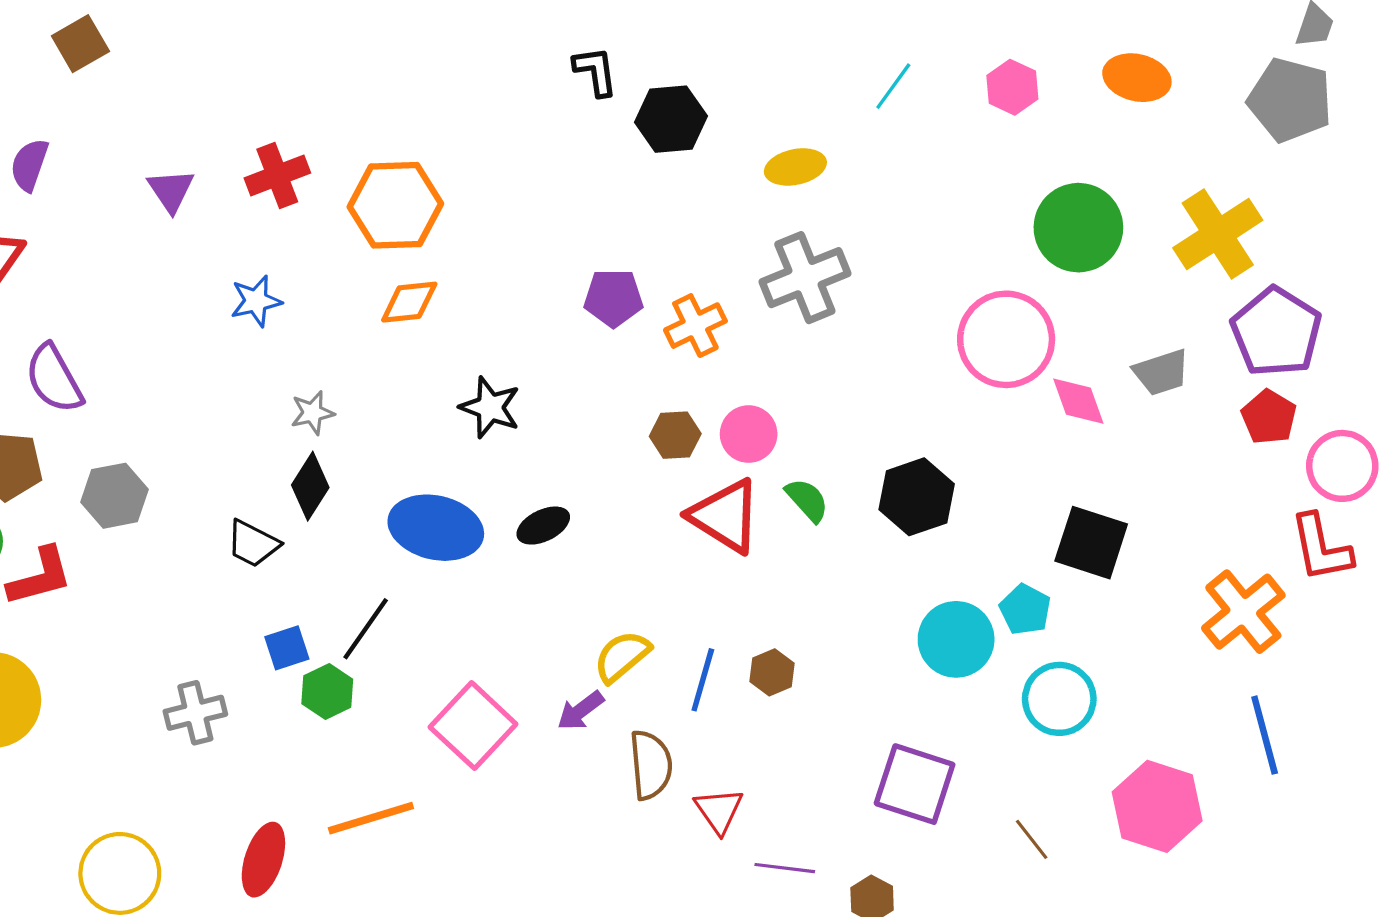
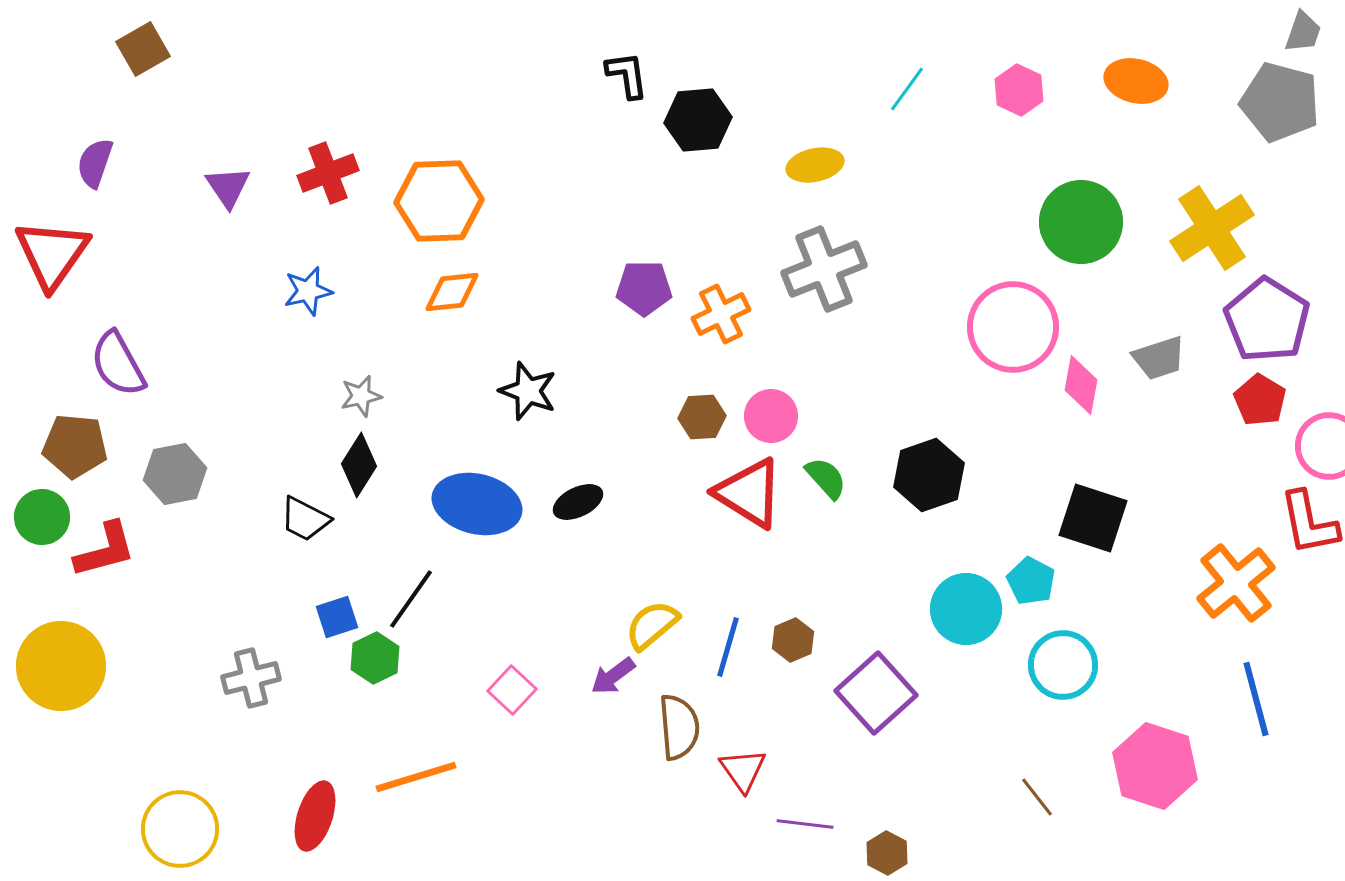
pink diamond: (1078, 401) -> (1081, 385), turned 30
pink square: (473, 726) -> (512, 690), size x0.6
purple square: (915, 784) -> (876, 693), moved, turned 30

